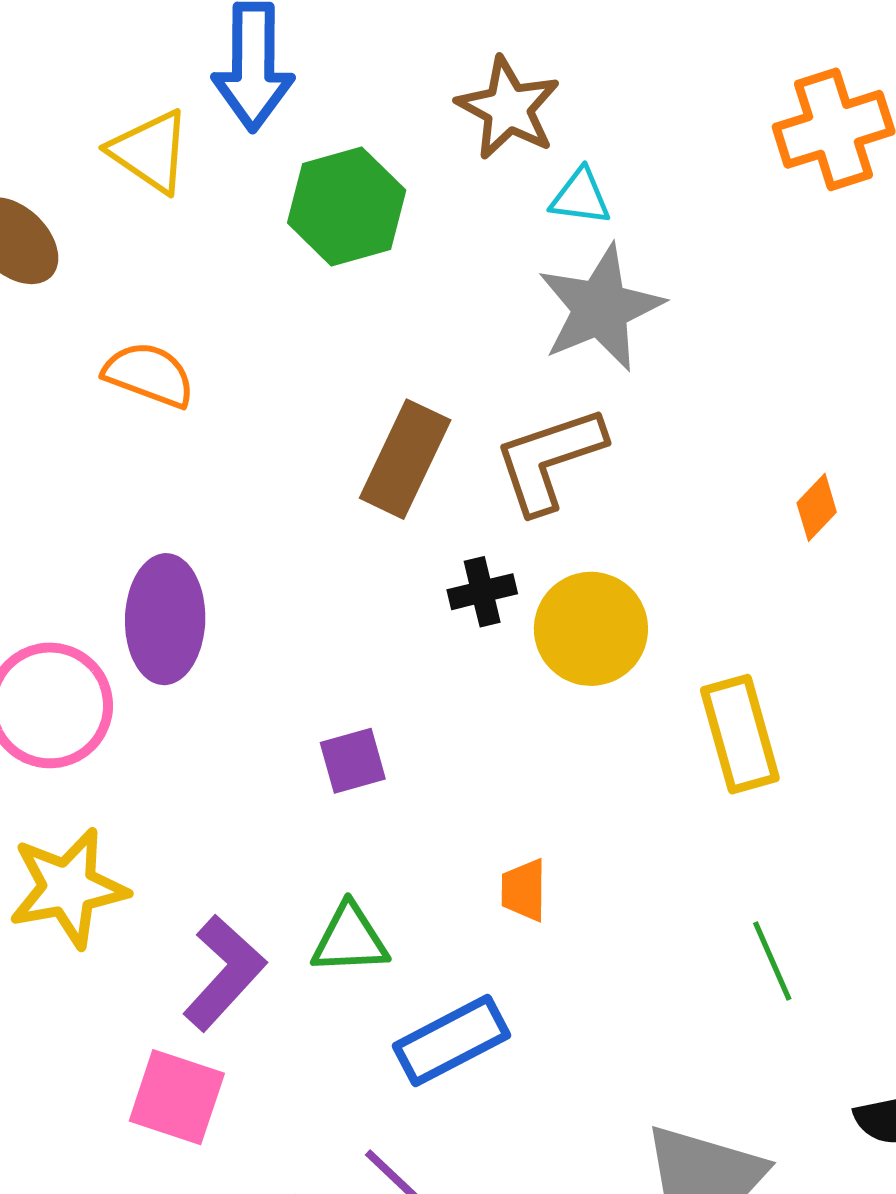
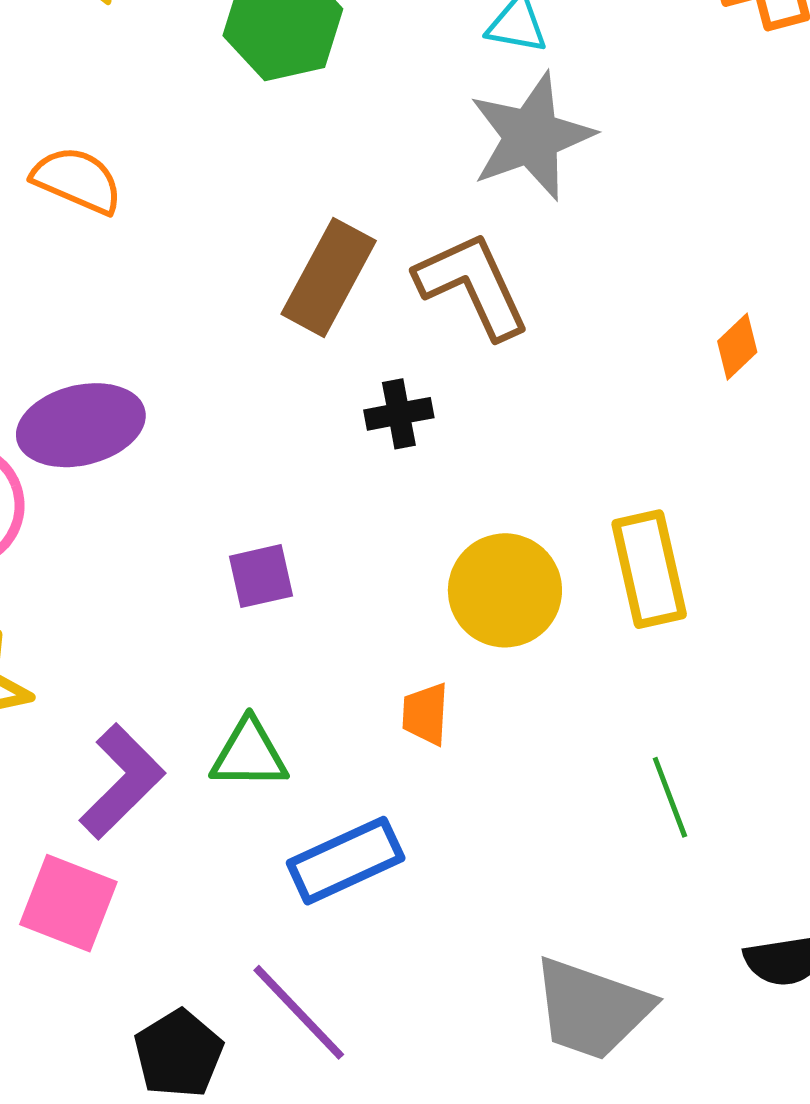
brown L-shape: (549, 460) -> (473, 285), turned 81
purple ellipse: (165, 619) -> (81, 425), turned 72
yellow circle: (591, 629) -> (505, 590), moved

